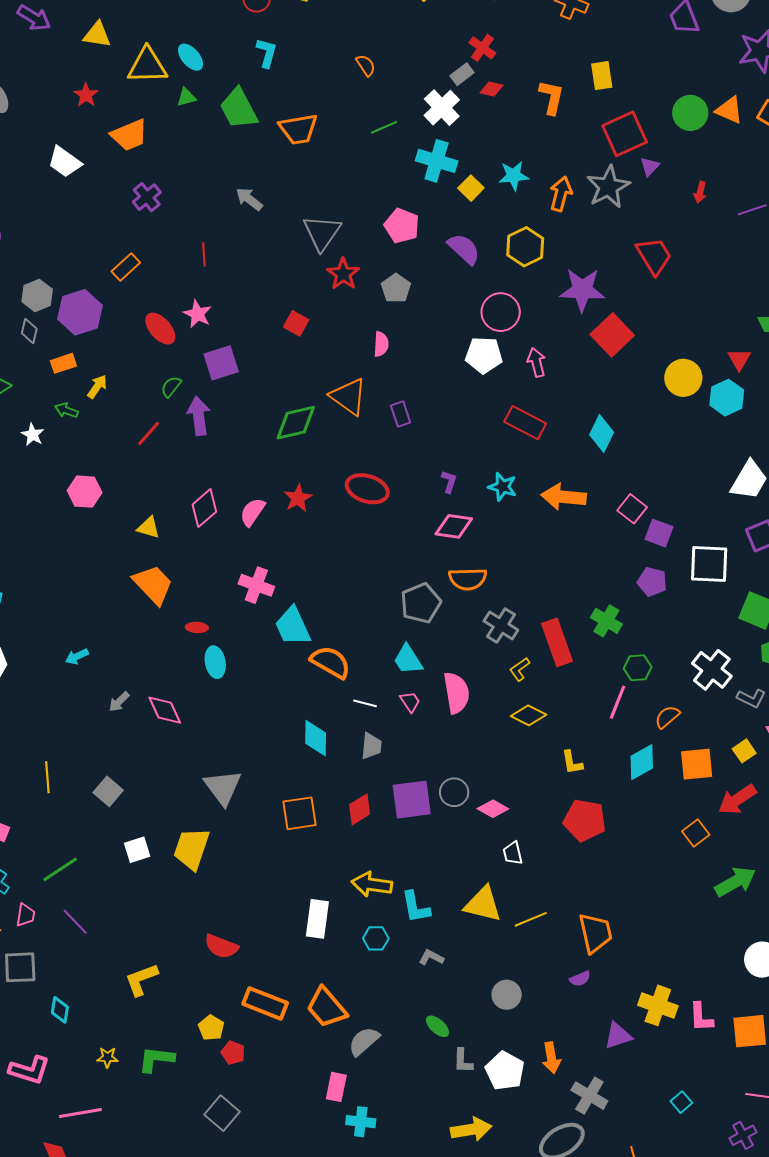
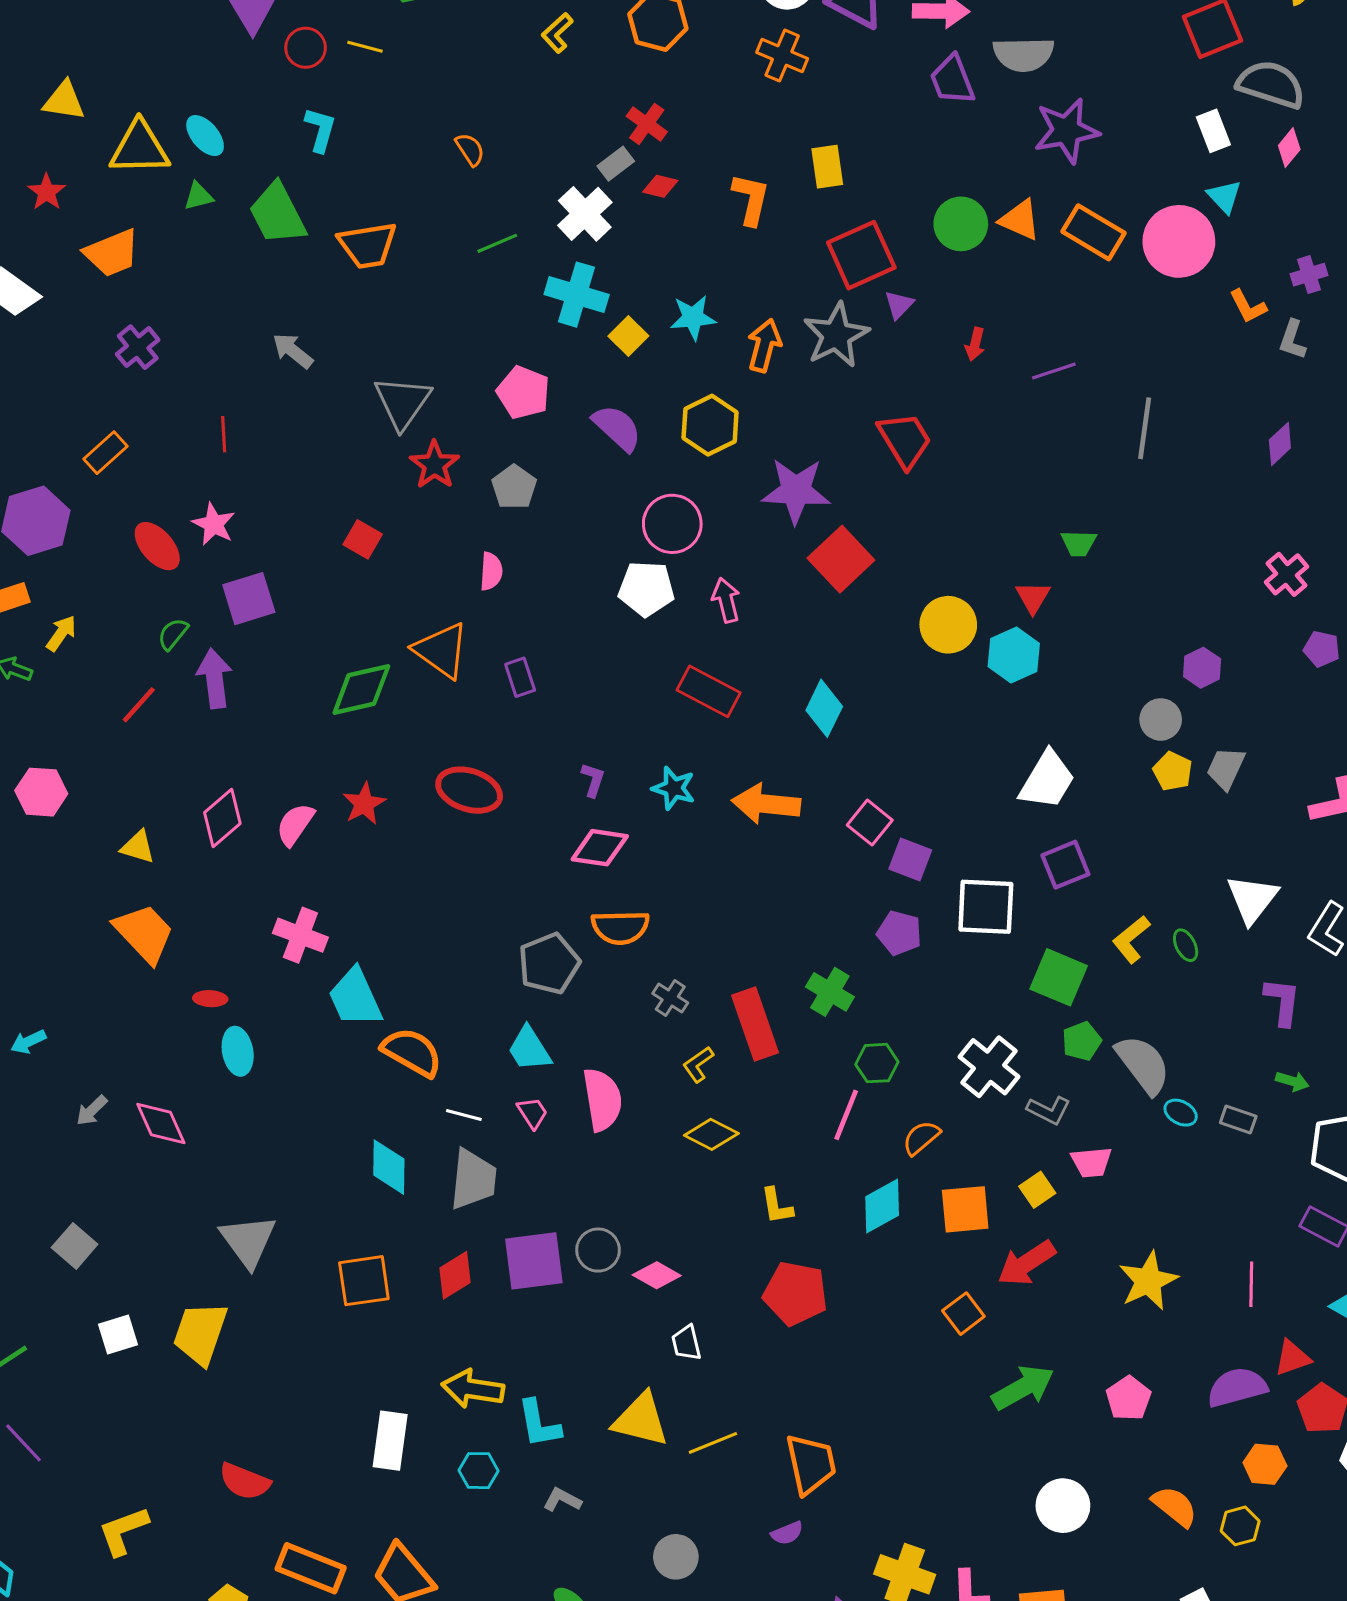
gray cross: (501, 625) -> (670, 998), size x0.7
gray trapezoid: (371, 746) -> (473, 1179), size x1.5

